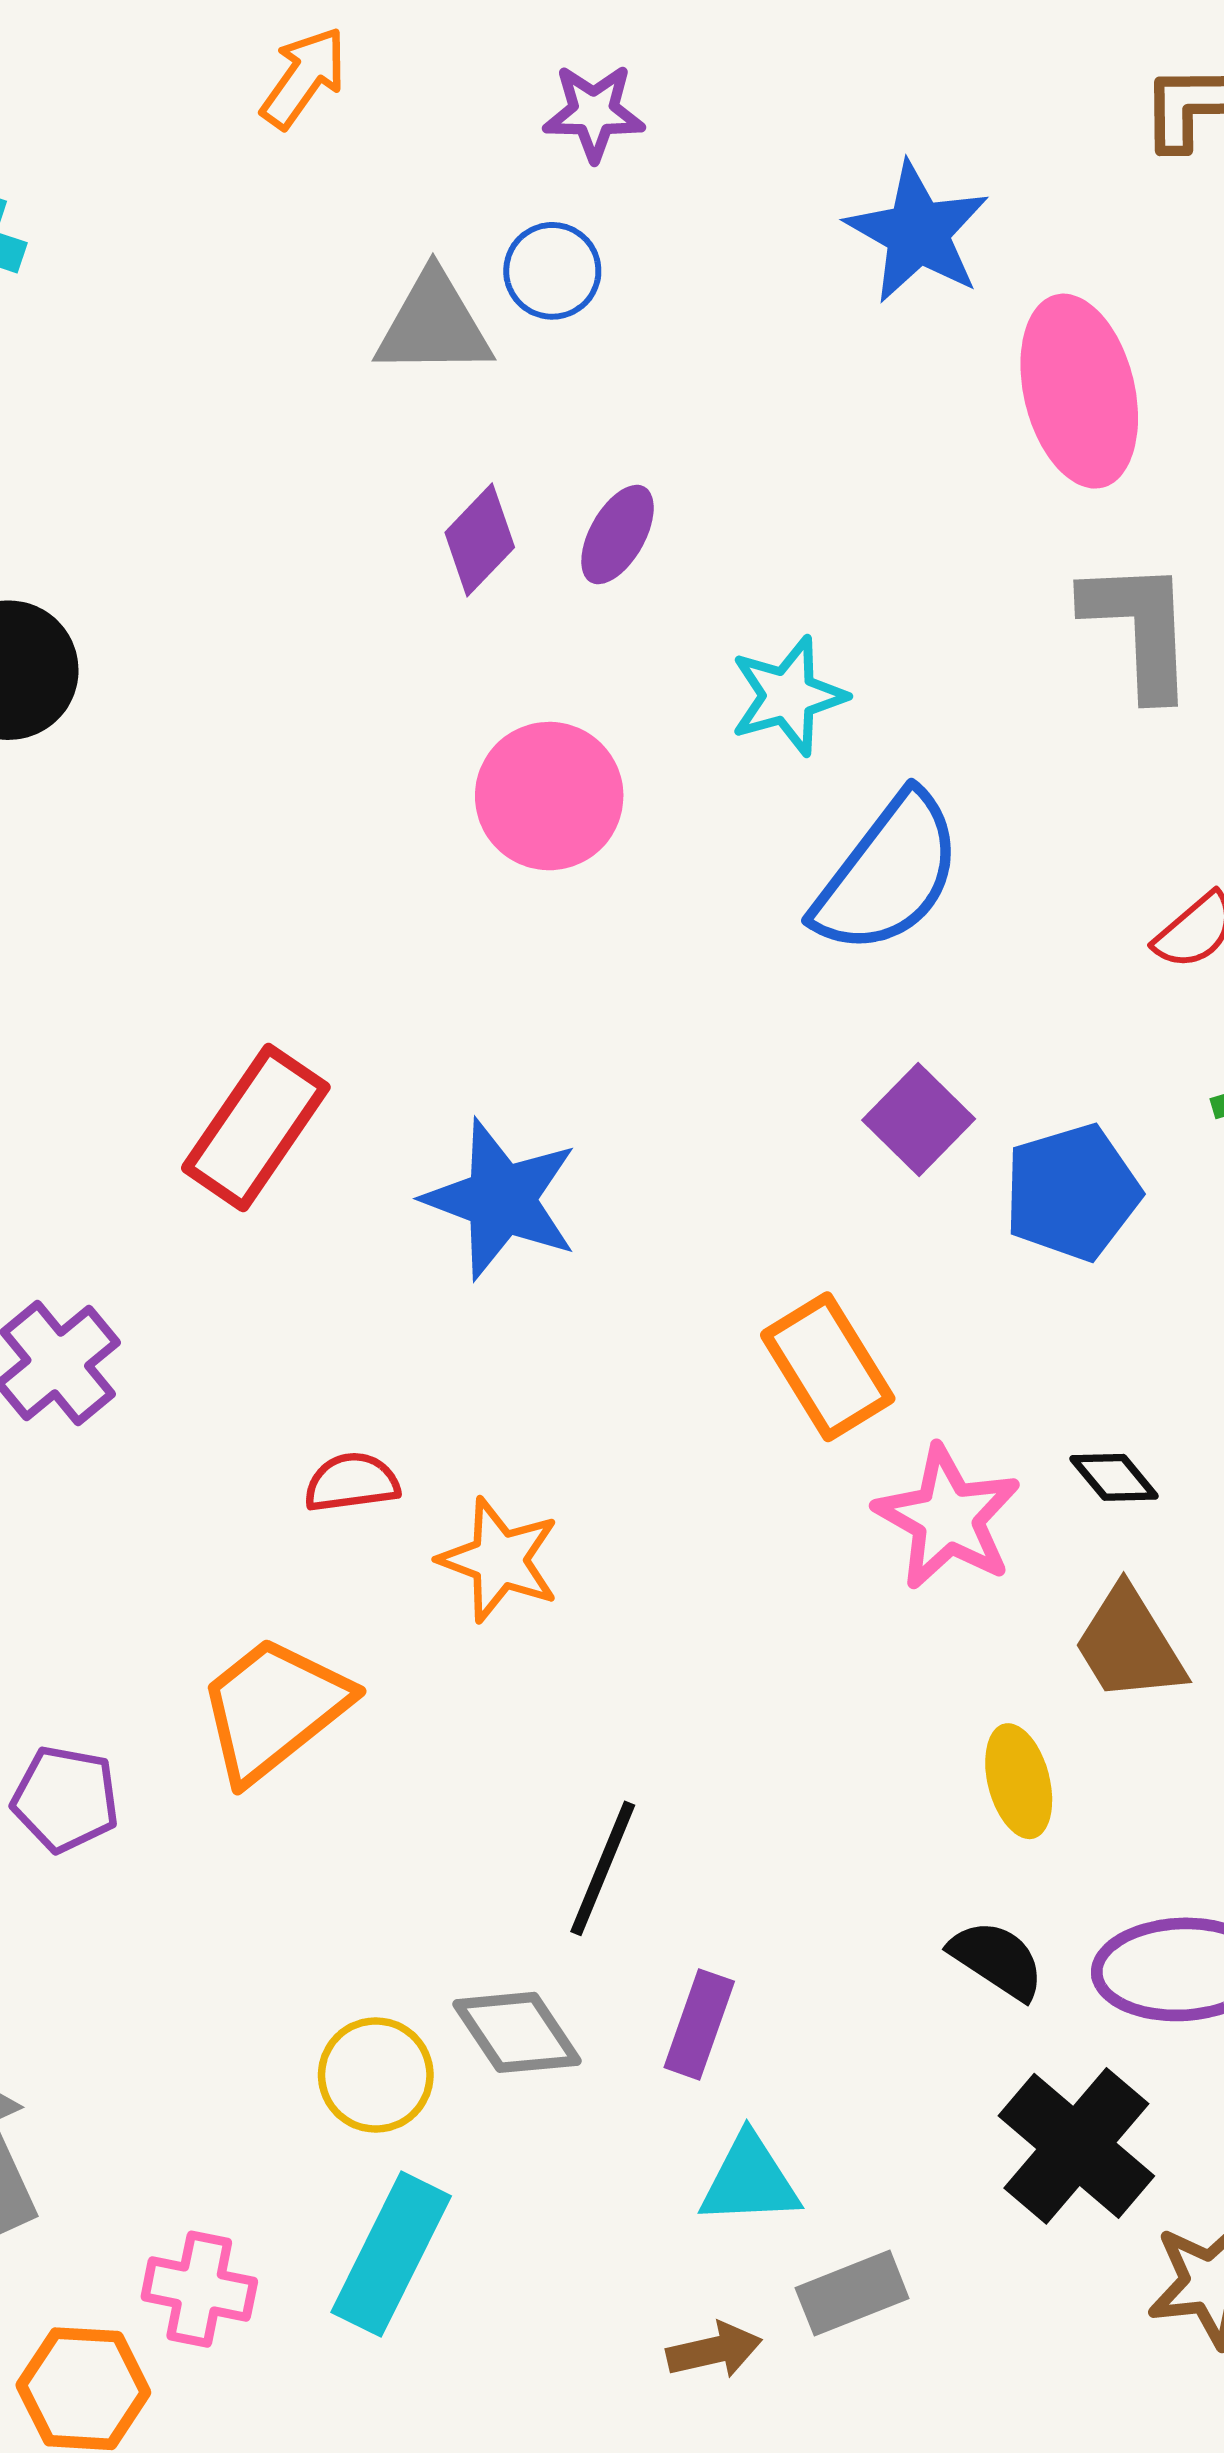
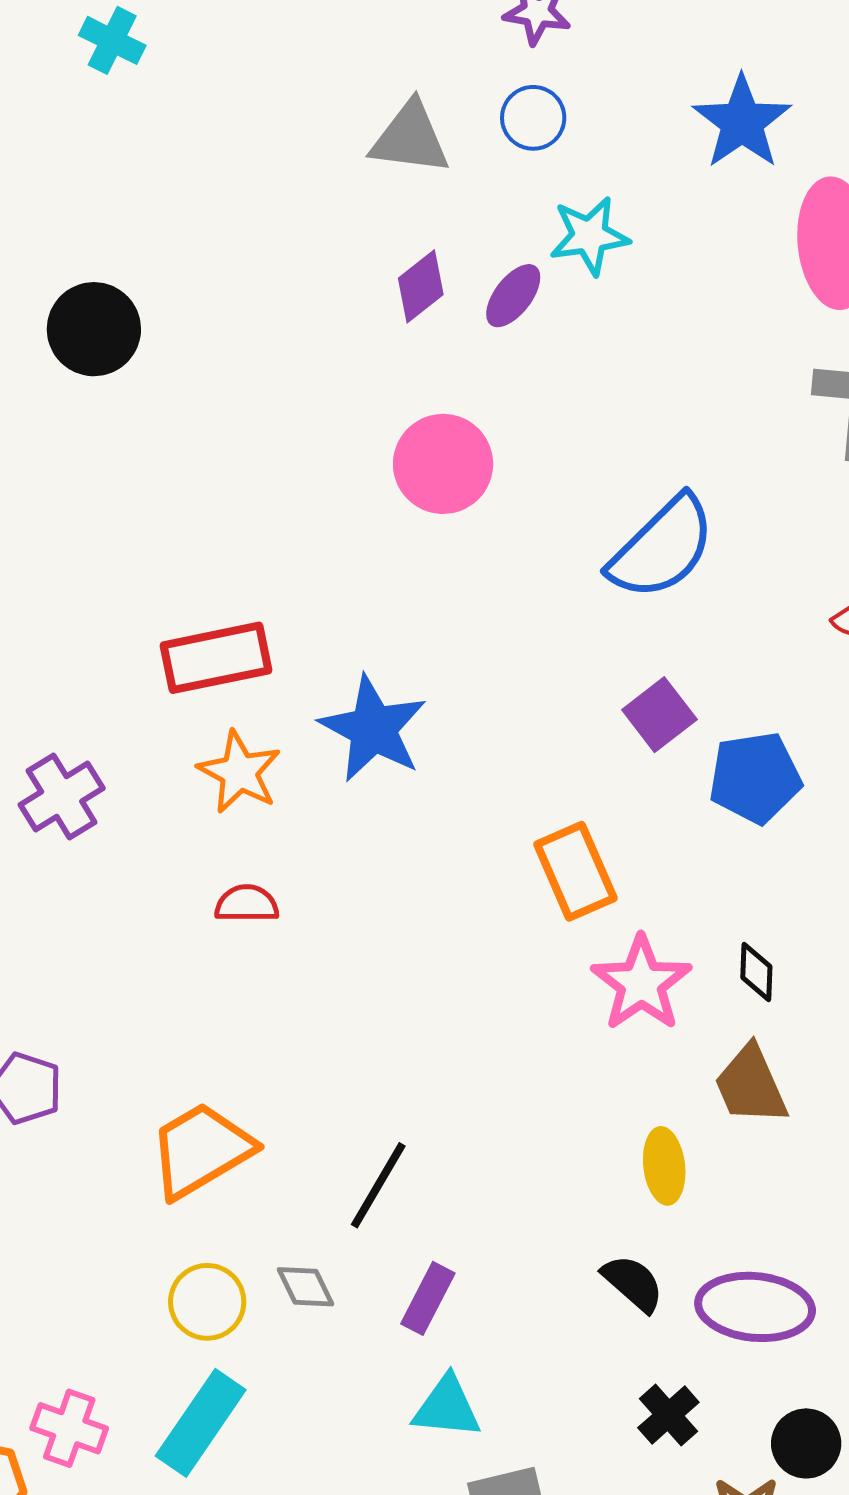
blue circle: (552, 271) -> (533, 118), moved
cyan star: (788, 696) -> (589, 236), moved
red rectangle: (256, 1128) -> (216, 658), turned 36
black diamond: (1114, 1477) -> (756, 972), turned 34
orange star: (499, 1560) -> (239, 772), moved
orange trapezoid: (274, 1709) -> (201, 1150), moved
gray diamond: (517, 2032) -> (305, 1287), size x0.7
black cross: (1076, 2146) -> (668, 1415), size x0.6

